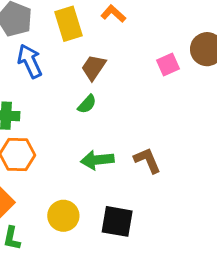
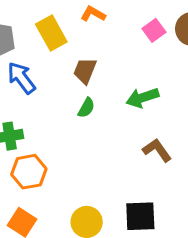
pink square: (168, 65) -> (154, 30), moved
green arrow: (97, 160) -> (142, 98), moved

